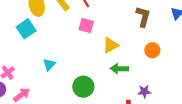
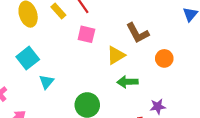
brown L-shape: (143, 17) -> (138, 33), moved, turned 140
cyan square: (26, 29) -> (28, 58), moved

